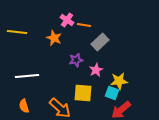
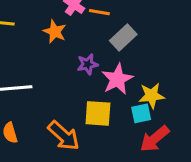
pink star: (96, 70) -> (117, 79), size x1.5
cyan square: (112, 93) -> (141, 113), turned -32

